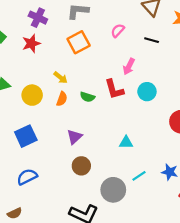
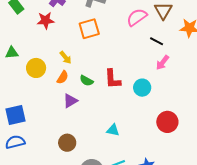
pink semicircle: (118, 31) -> (137, 17), moved, size x1.5
pink arrow: (129, 66) -> (162, 63), moved
blue square: (26, 136) -> (16, 115), moved
purple triangle: (74, 137) -> (70, 101), moved

